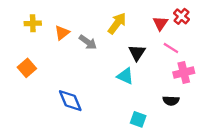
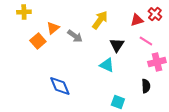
yellow cross: (33, 23) -> (24, 12), moved
red triangle: (160, 23) -> (137, 20), turned 40
orange square: (27, 68) -> (38, 41), moved
black semicircle: (171, 101) -> (146, 86), turned -96

